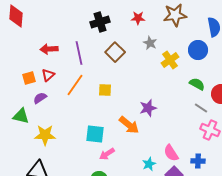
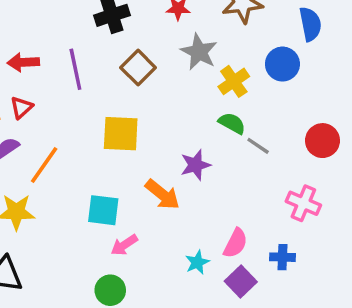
gray star: (150, 43) -> (199, 52), size x1.5
green semicircle: (197, 84) -> (232, 123), moved
orange line: (75, 85) -> (44, 165), moved
yellow square: (105, 90) -> (121, 134), size x1.6
gray line: (201, 108) -> (258, 146), moved
pink semicircle: (171, 153) -> (236, 243), turned -120

